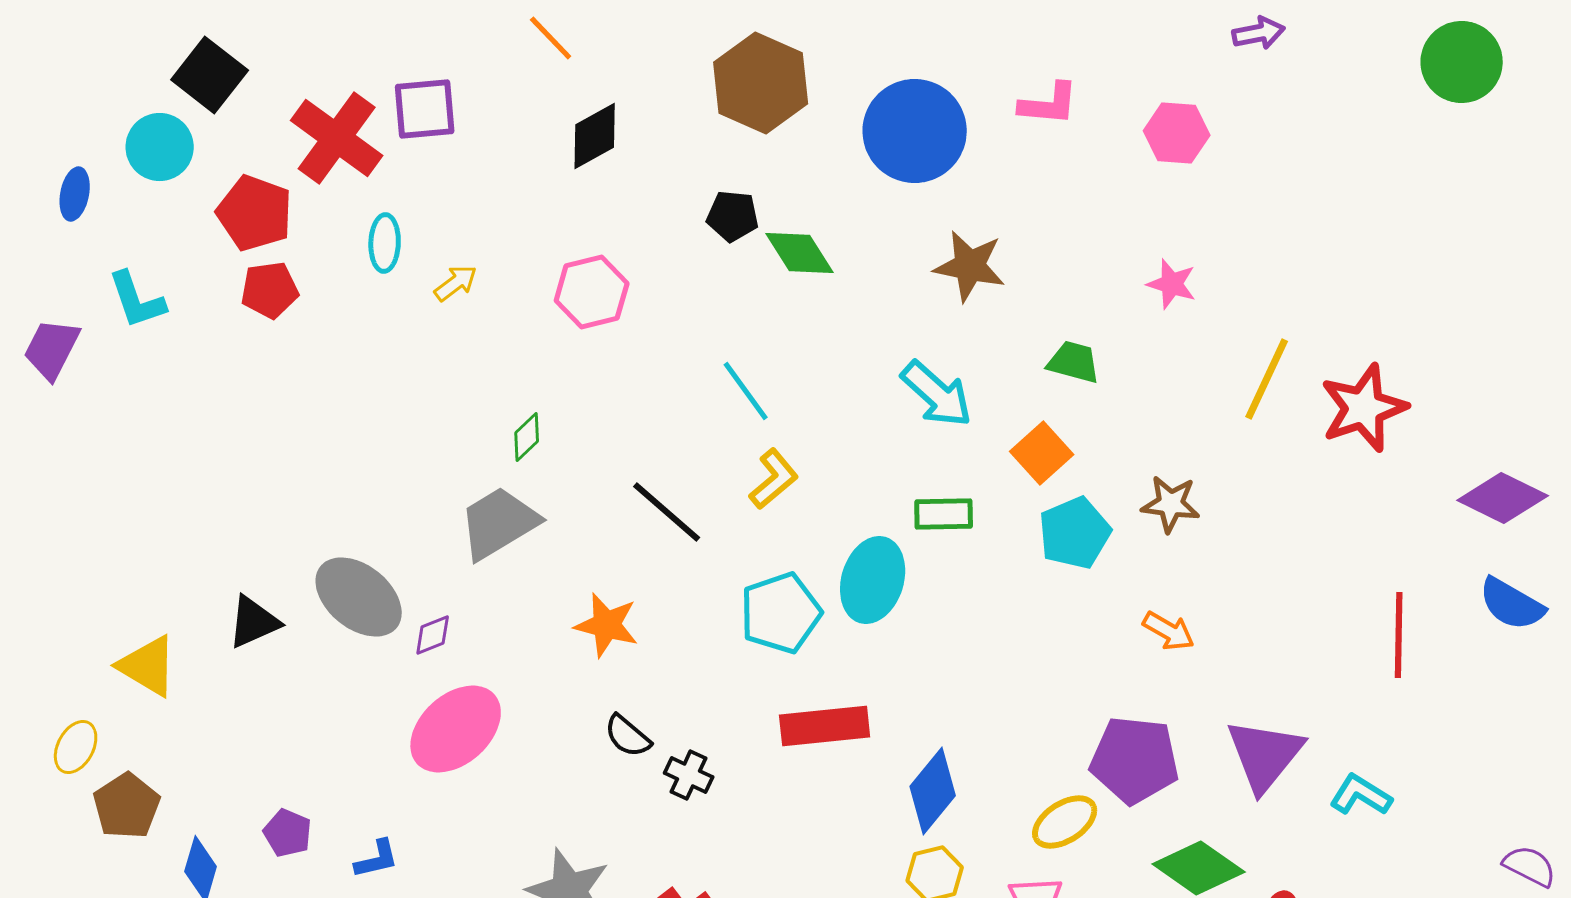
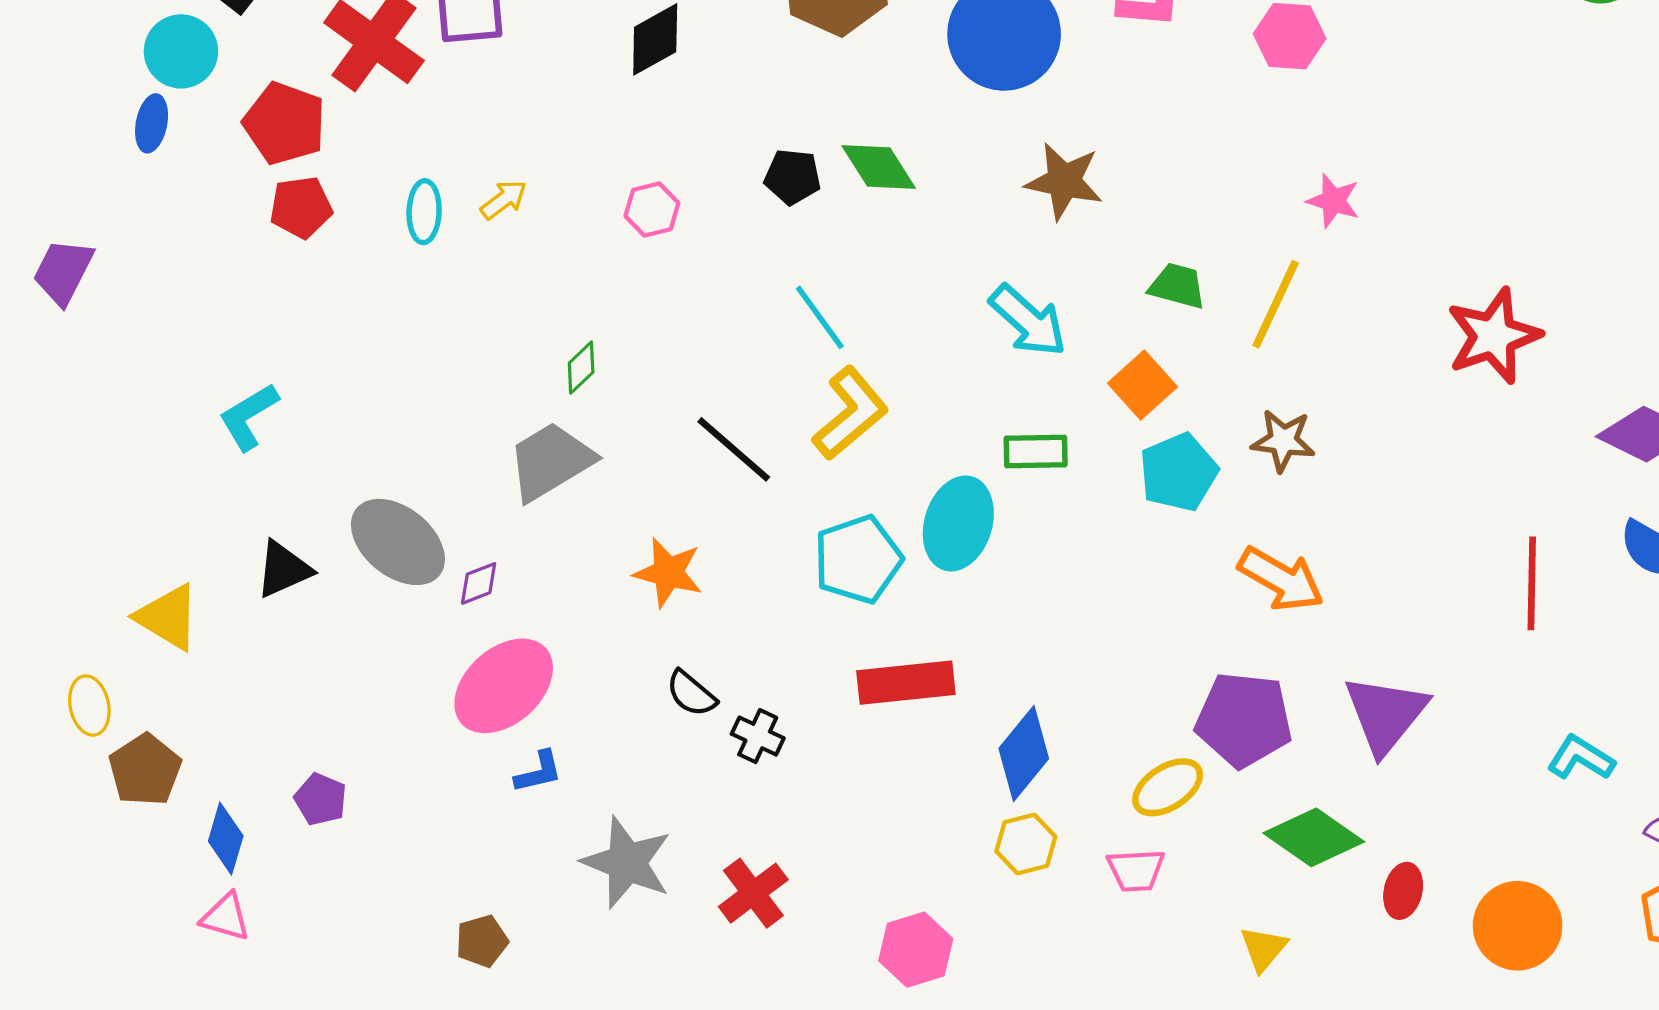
blue ellipse: (75, 194) -> (152, 123), moved
black pentagon: (733, 216) -> (793, 177), moved
cyan ellipse: (385, 243) -> (424, 212), moved
pink star: (1172, 284) -> (1333, 201), moved
pink hexagon: (592, 292) -> (652, 209), size x0.7
cyan L-shape: (137, 300) -> (249, 417), moved, turned 78
yellow line: (1267, 379) -> (1276, 304), moved
yellow L-shape: (774, 479) -> (850, 413), size x1.4
orange arrow: (1169, 631) -> (1281, 579), size x1.5
yellow ellipse: (76, 747) -> (89, 706), turned -40
cyan L-shape: (1361, 795) -> (1581, 758), moved
blue L-shape: (377, 859) -> (539, 772), moved

